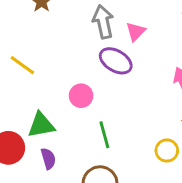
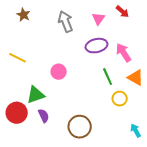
pink triangle: (136, 31) -> (98, 19), moved
purple ellipse: (116, 61) -> (96, 46), moved, turned -35
green line: (104, 135) -> (108, 77), moved

